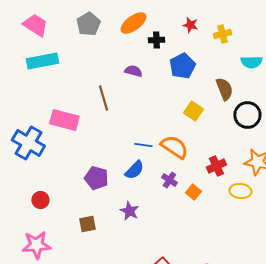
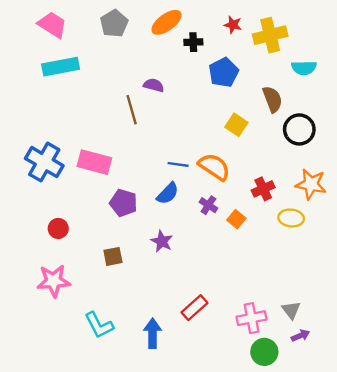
yellow cross: (222, 34) -> (270, 35), size x1.6
purple semicircle: (133, 71) -> (154, 85), moved
pink rectangle: (64, 120) -> (94, 162), moved

